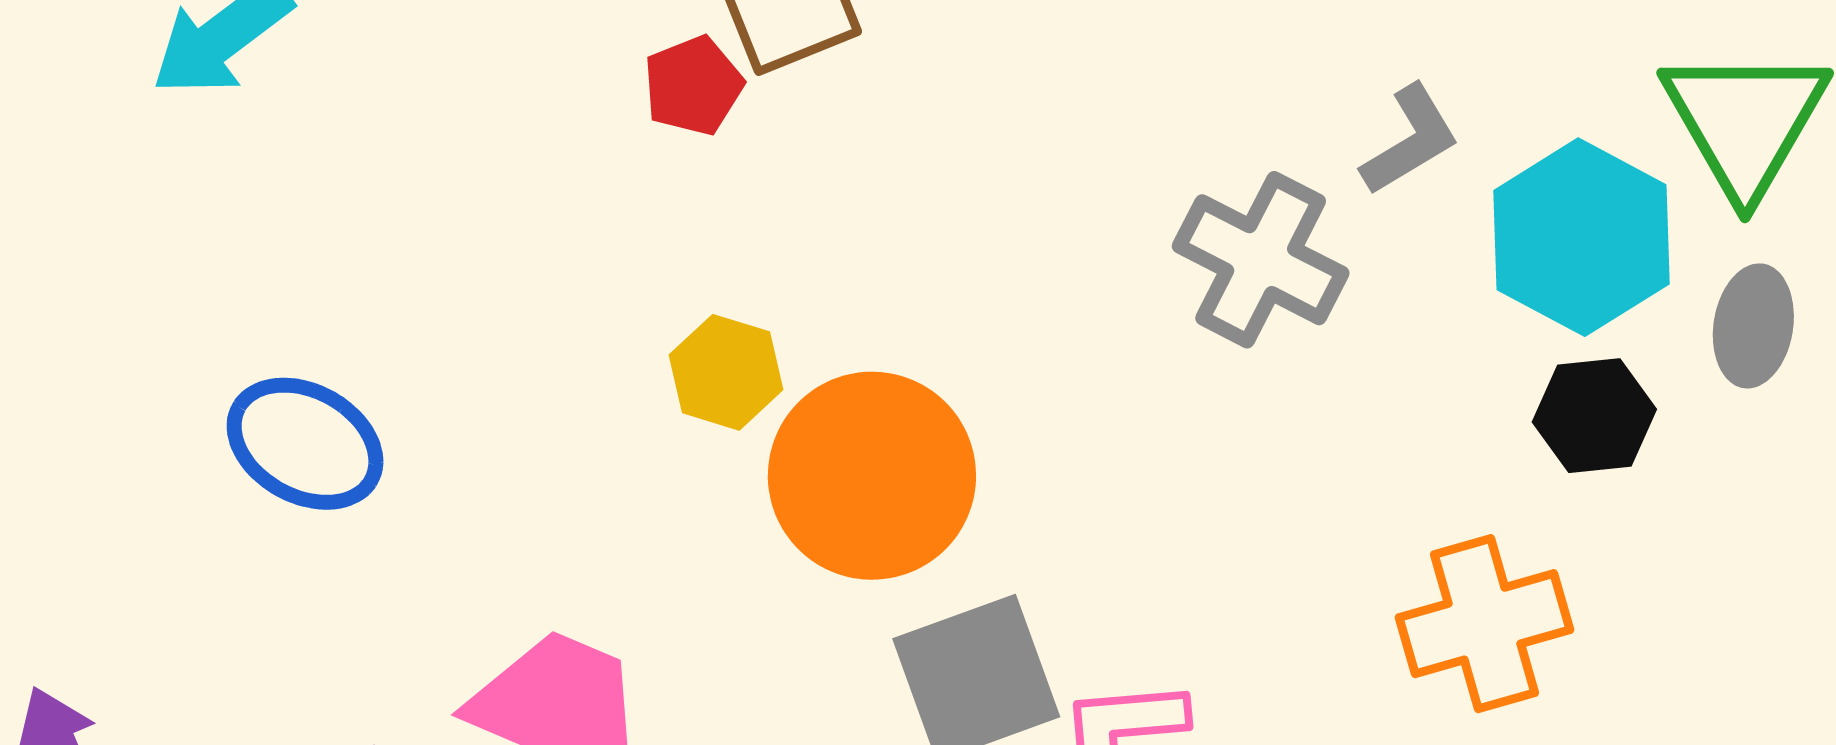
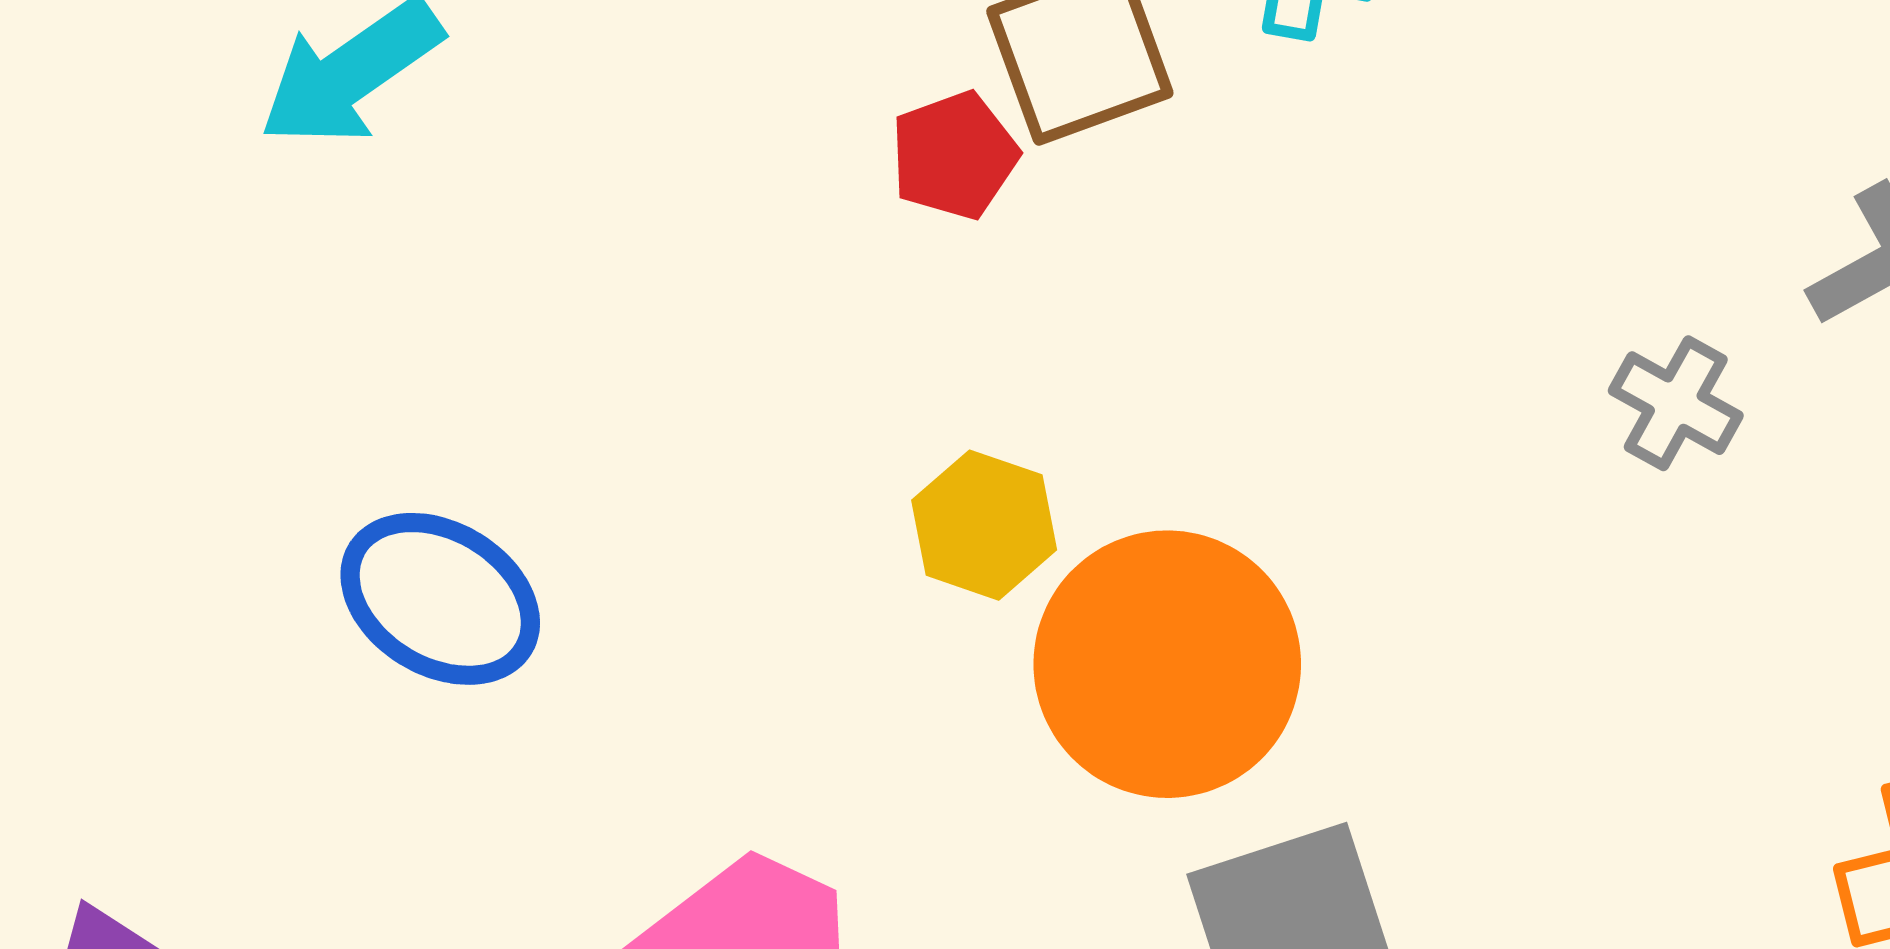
gray cross: (1261, 260) -> (1676, 403), size x0.6

